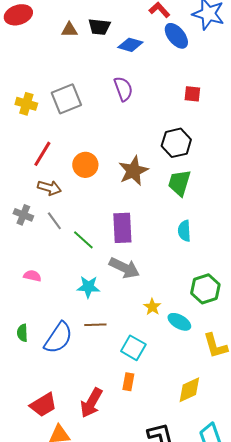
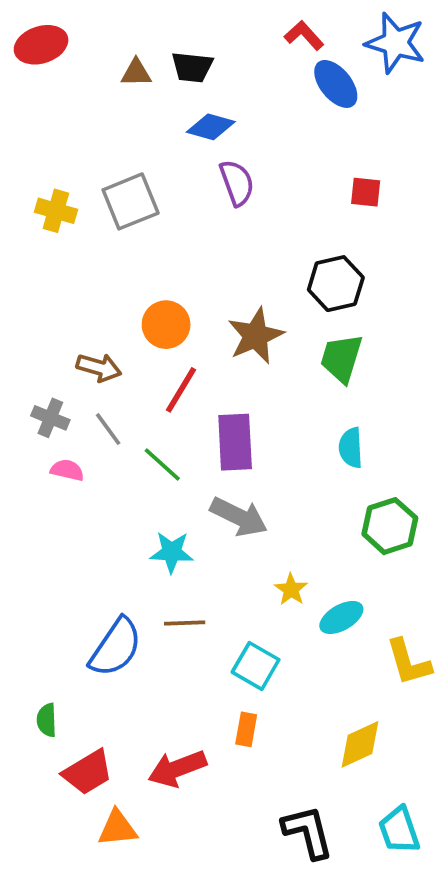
blue diamond: (130, 45) -> (211, 127), moved
red line: (42, 154) -> (181, 390), moved
pink semicircle: (32, 276) -> (67, 470), moved
green hexagon: (205, 289) -> (390, 526), moved
cyan ellipse: (179, 322) -> (341, 617), turned -60
green semicircle: (22, 333) -> (47, 720), moved
red arrow: (91, 403) -> (177, 769), turned 40

